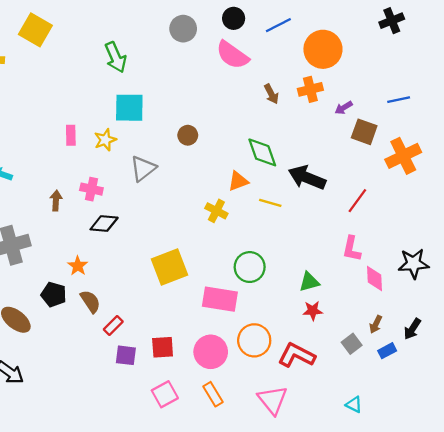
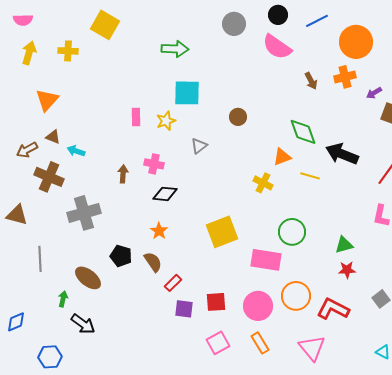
green arrow: (116, 57) -> (175, 49), turned -64
gray triangle: (143, 168) -> (199, 146), size x0.7
orange star: (78, 266) -> (159, 231), moved

